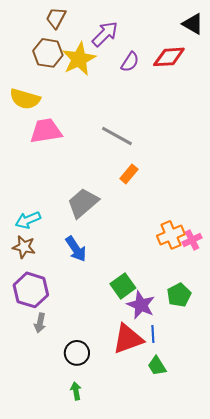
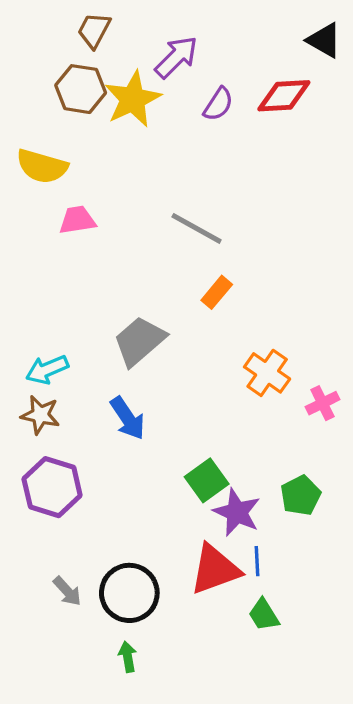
pink trapezoid: (46, 131) -> (77, 220), size x0.7
orange cross: (171, 235) -> (267, 373), moved, turned -32
gray arrow: (40, 323) -> (67, 591), moved, turned -54
black circle: (77, 353) -> (129, 593), size x1.4

